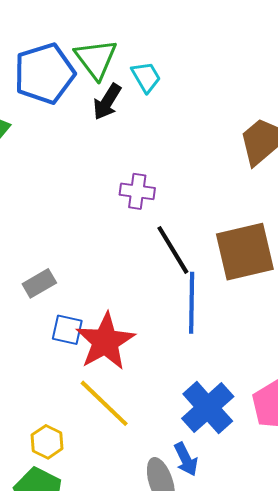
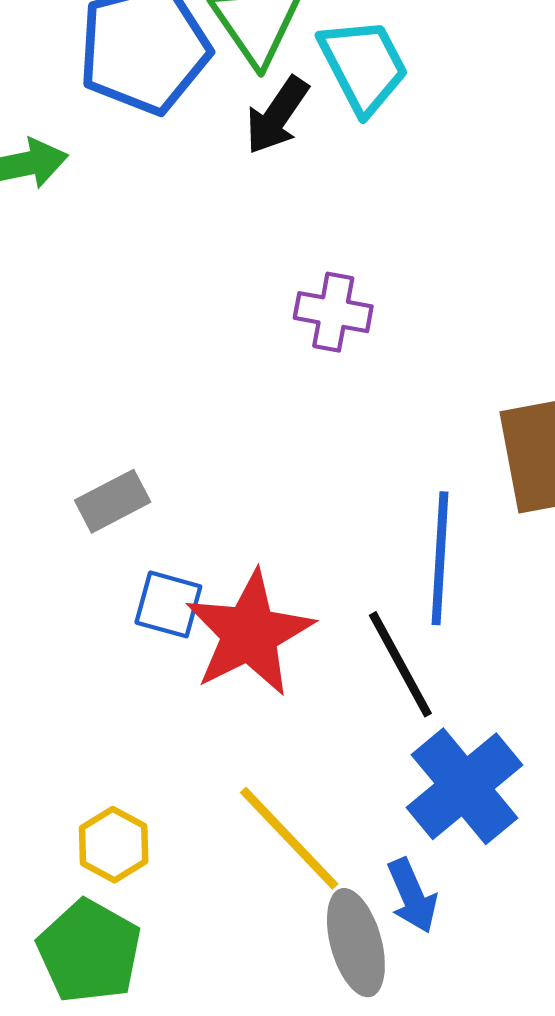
cyan trapezoid: (146, 77) -> (363, 66), size x1.4
black line: (173, 250) -> (400, 664), moved
yellow line: (104, 403) -> (289, 838), moved

